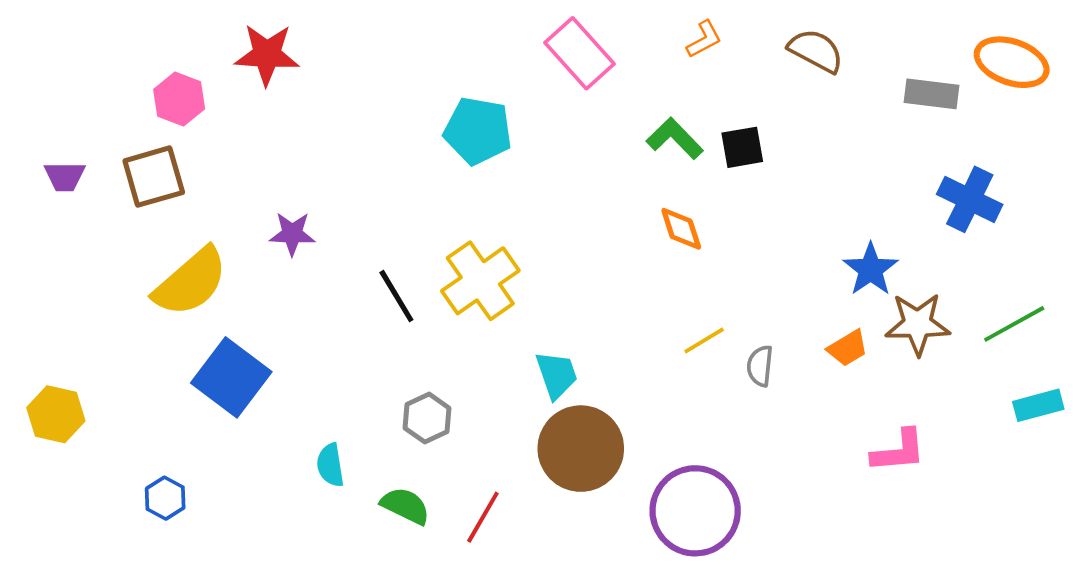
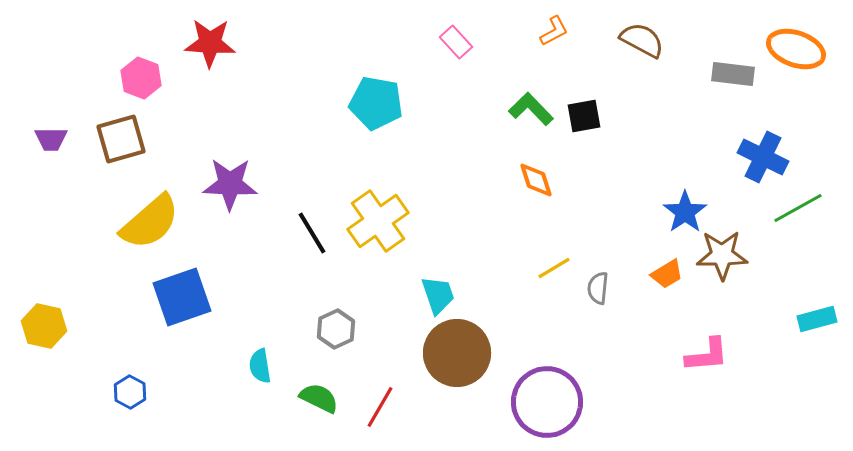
pink rectangle: (579, 53) -> (456, 42), size x0.6
purple star: (292, 234) -> (230, 184), size x1.5
green line: (1014, 324) -> (798, 208), moved
blue square: (231, 377) -> (182, 297), turned 34

